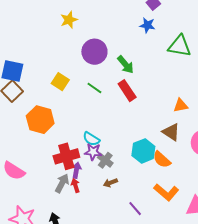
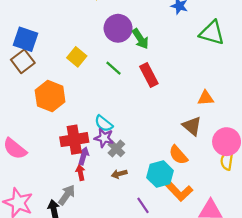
green arrow: (126, 65) -> (140, 39), moved
cyan hexagon: (143, 151) -> (160, 174), moved
gray arrow: (62, 183) -> (67, 195), moved

